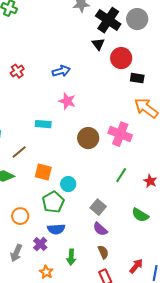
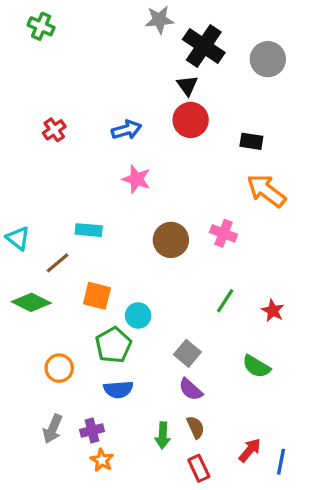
gray circle: (137, 19) -> (268, 59), moved
red circle: (121, 58) -> (191, 120), moved
cyan rectangle: (43, 124) -> (89, 230), moved
pink cross: (120, 134) -> (223, 233), size x0.7
purple cross: (40, 244) -> (92, 431), moved, turned 32
green arrow: (71, 257) -> (163, 435), moved

